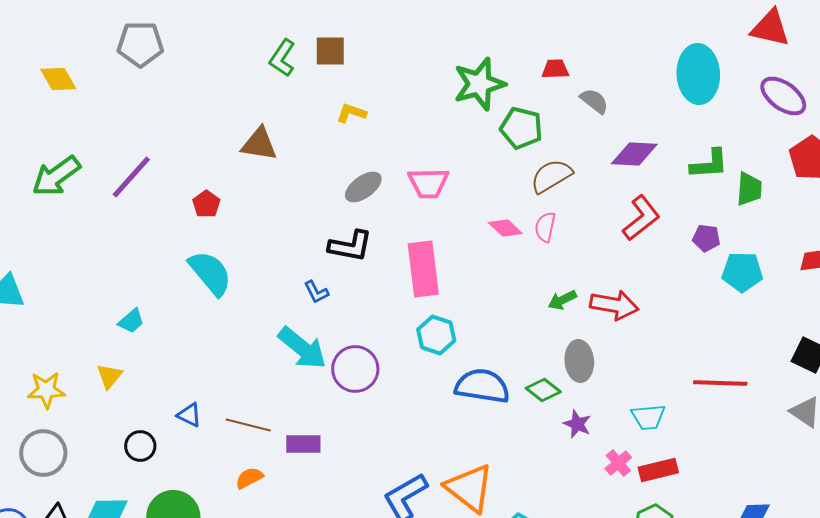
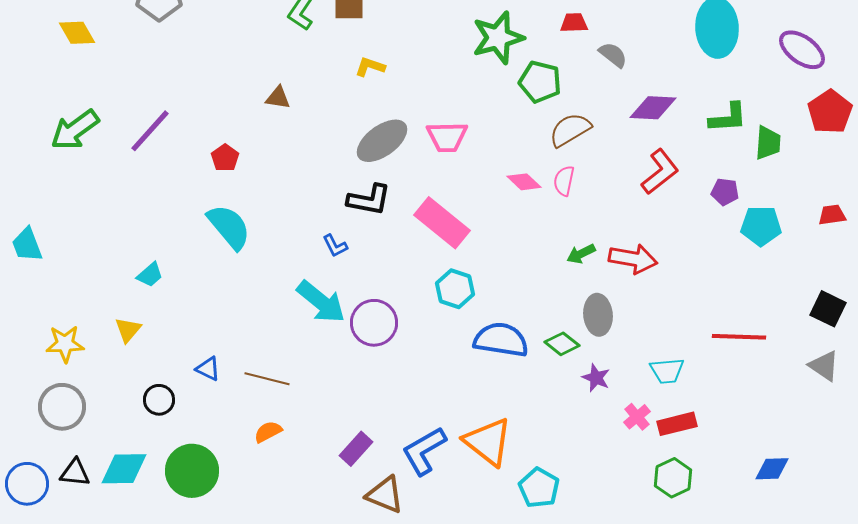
brown triangle: (259, 144) -> (278, 98), size x0.7
gray ellipse: (363, 187) -> (382, 141), size x1.4
pink rectangle: (423, 269) -> (442, 223), turned -44
purple rectangle: (303, 444) -> (356, 449), moved, turned -48

